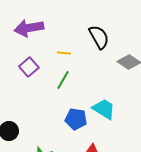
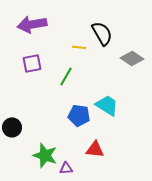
yellow line: (64, 53) -> (79, 47), moved
purple square: (29, 67) -> (32, 63), turned 30

